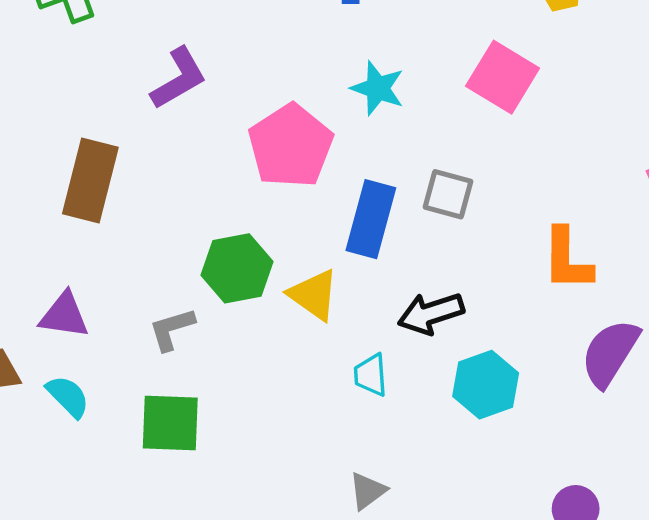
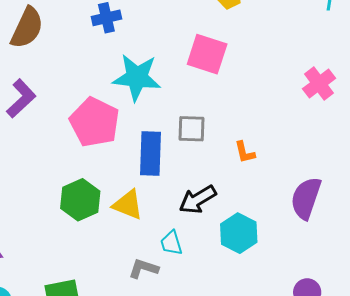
cyan star: (378, 88) -> (137, 77), size x1.5
orange L-shape: (567, 259) -> (245, 152), moved, size x0.6
gray L-shape: (172, 329) -> (143, 269), moved, turned 48

